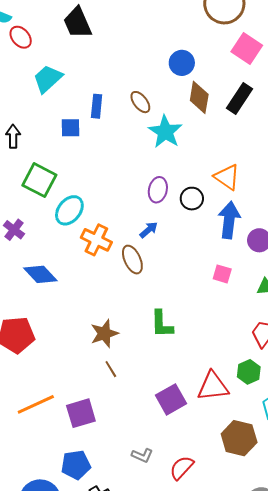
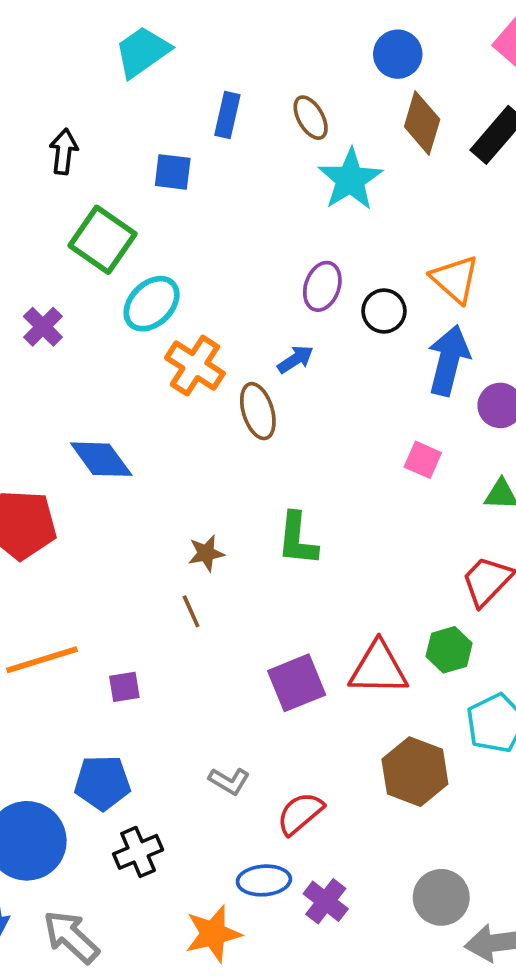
blue square: (71, 128) -> (173, 172), moved
blue diamond: (40, 274) -> (101, 459), moved
brown star: (104, 334) -> (206, 553), moved, size x0.7
purple square: (81, 413) -> (124, 687), size x0.6

